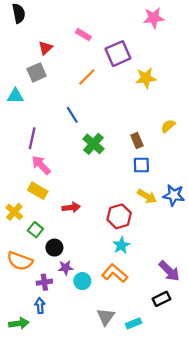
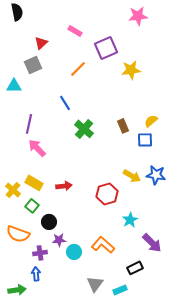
yellow semicircle: (168, 126) -> (151, 121), moved
blue square: (141, 165) -> (145, 140), moved
yellow rectangle: (38, 191) -> (34, 183), moved
cyan star: (121, 245) -> (130, 220), moved
black rectangle: (161, 299) -> (135, 268), moved

